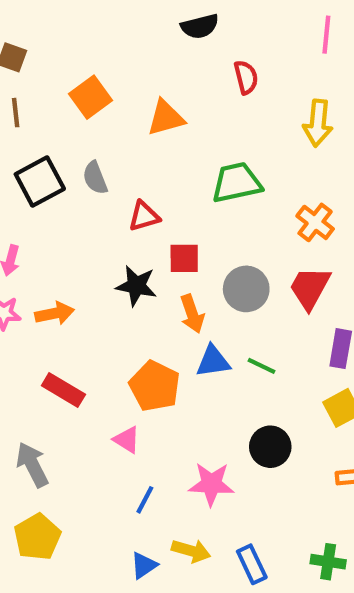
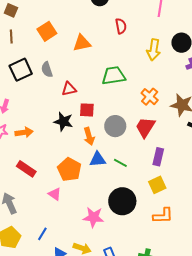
black circle: (270, 447) -> (122, 201), size x1.4
blue line: (145, 500) -> (42, 234), moved

